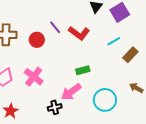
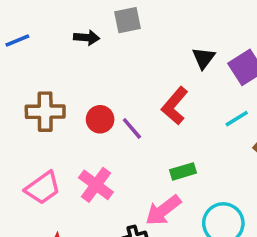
purple line: (55, 27) -> (132, 128), moved
red L-shape: (79, 33) -> (175, 106), turned 95

